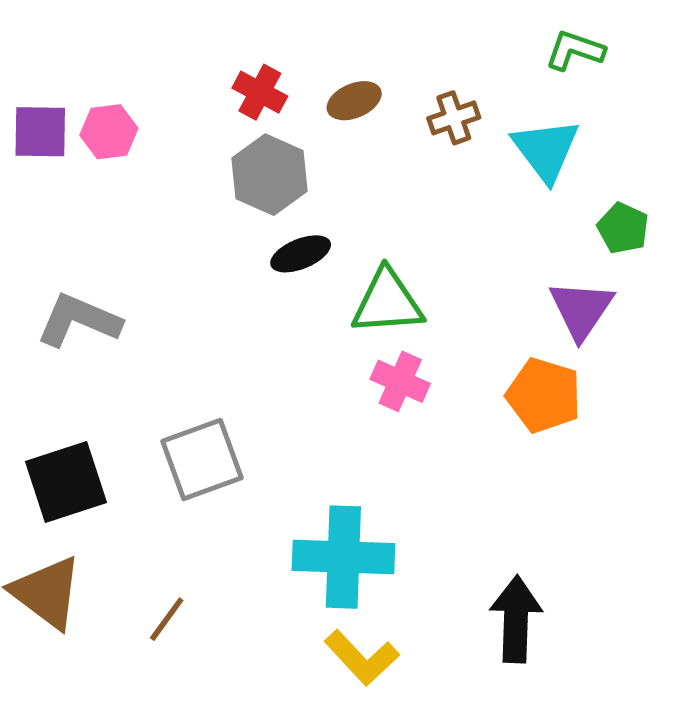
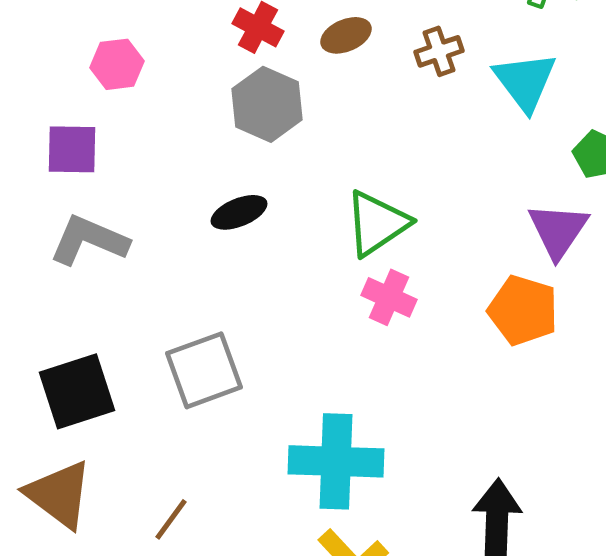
purple square: (40, 132) -> (72, 149), moved
black ellipse: (301, 254) -> (239, 212), moved
green triangle: (387, 302) -> (377, 223), turned -30

